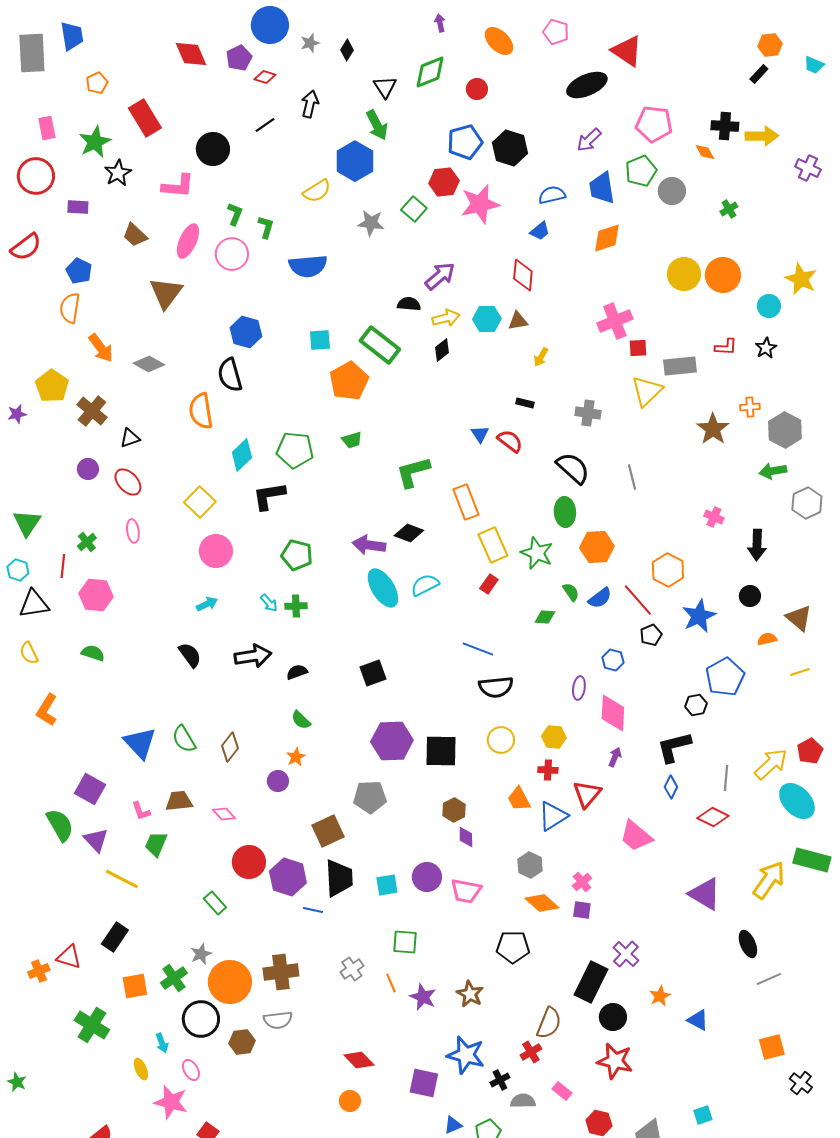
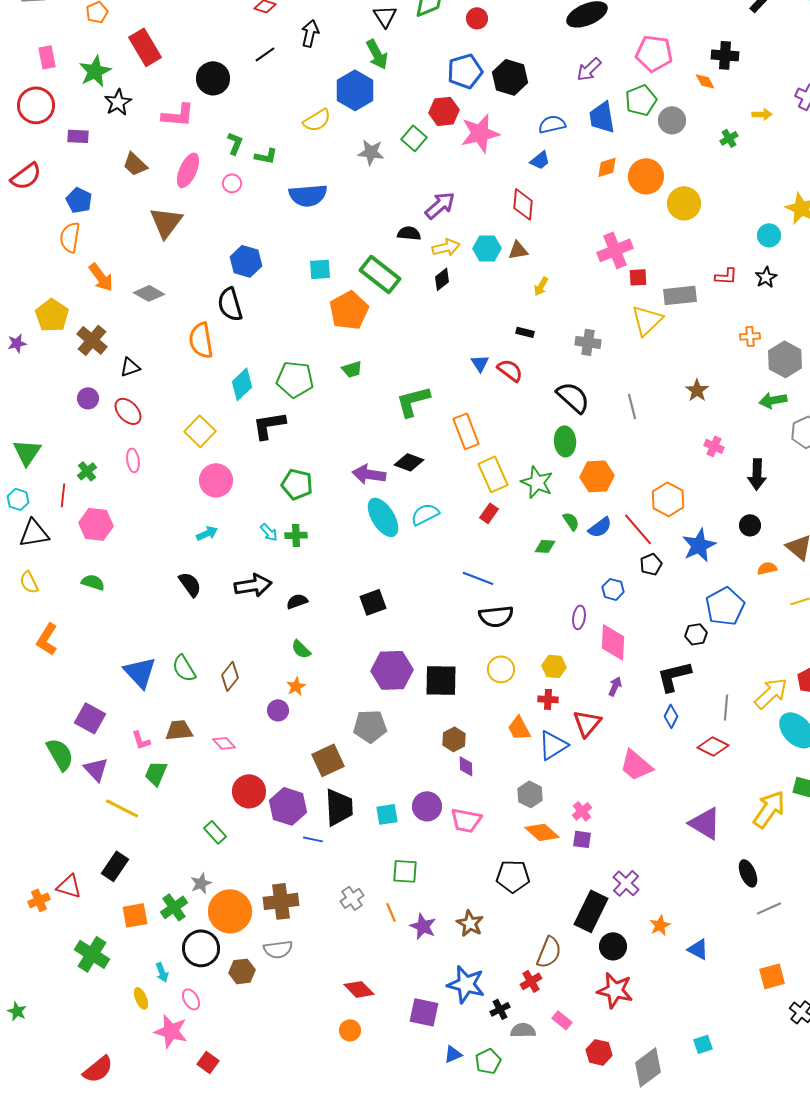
yellow arrow: (762, 136) -> (762, 114), moved, size x0.6
green L-shape: (266, 227) -> (266, 156), turned 85
orange diamond: (607, 238) -> (607, 167), size x0.7
pink circle: (232, 254) -> (232, 183), size x0.6
orange circle: (723, 275) -> (646, 176), moved
brown star: (713, 429) -> (697, 390), moved, size x0.7

